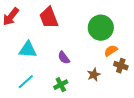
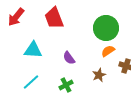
orange semicircle: (111, 51) -> (108, 51), moved

